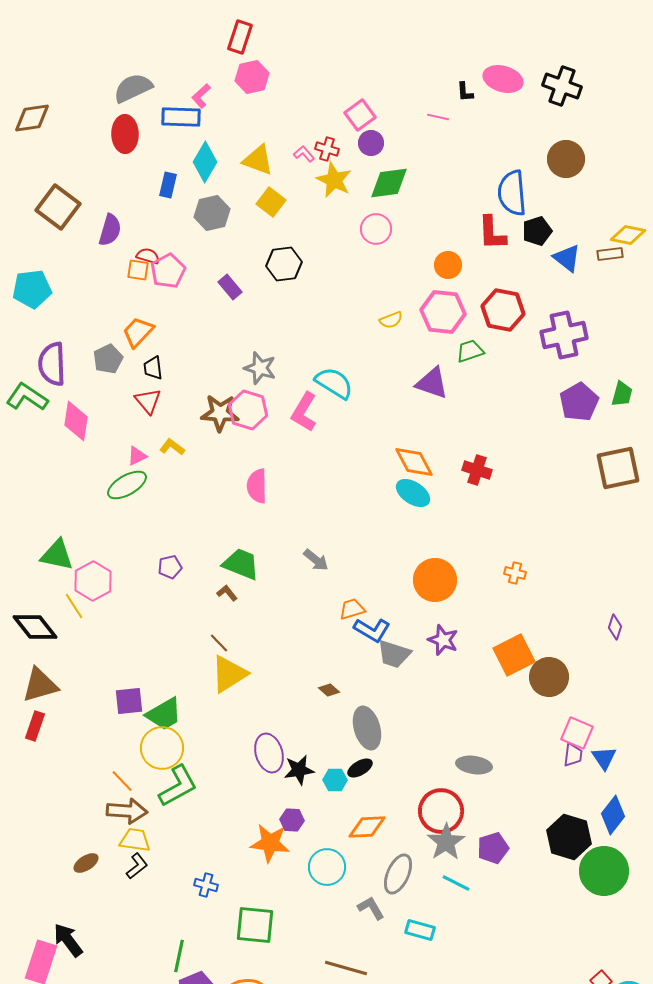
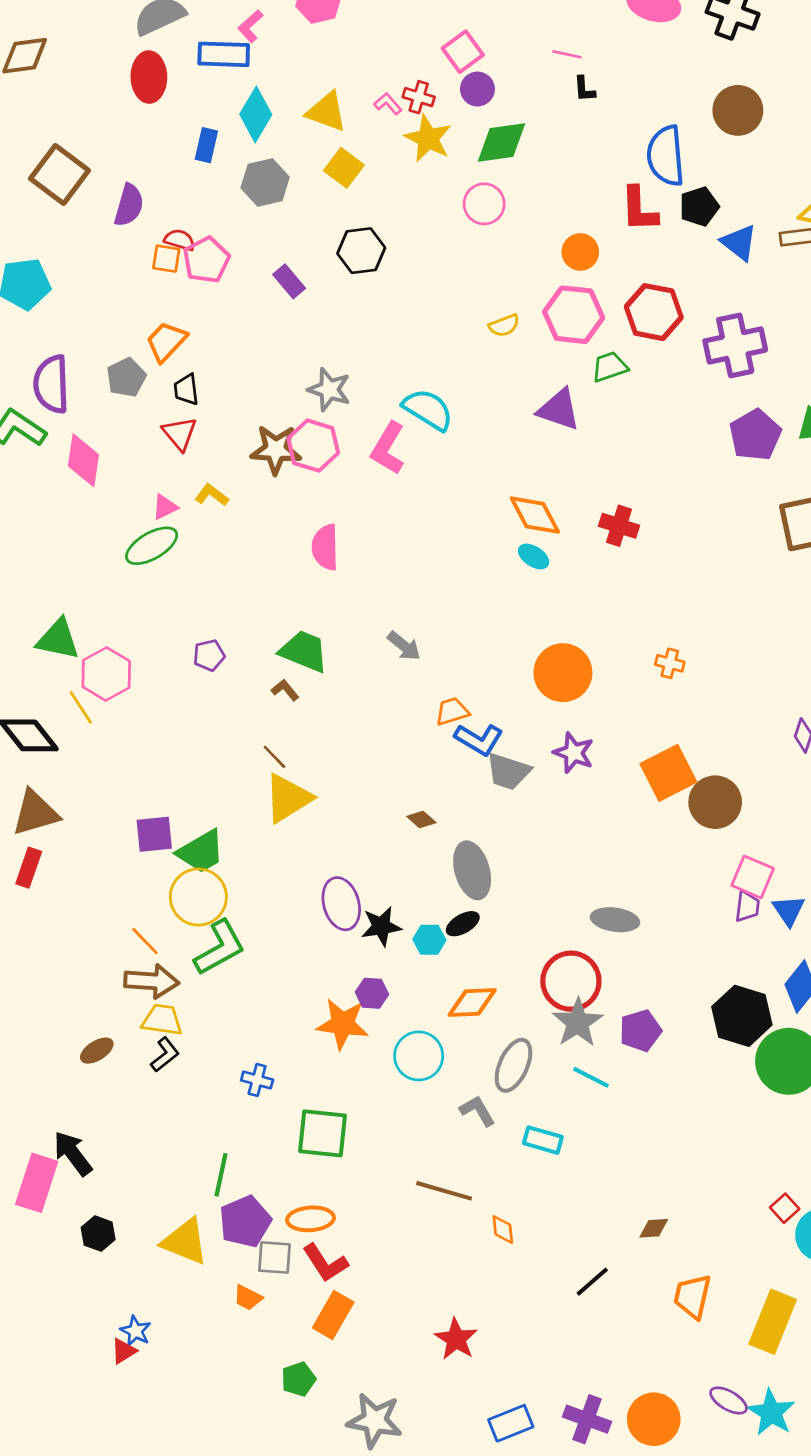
black L-shape: (465, 92) -> (584, 89), moved
cyan ellipse: (413, 493) -> (534, 556), size x0.7

